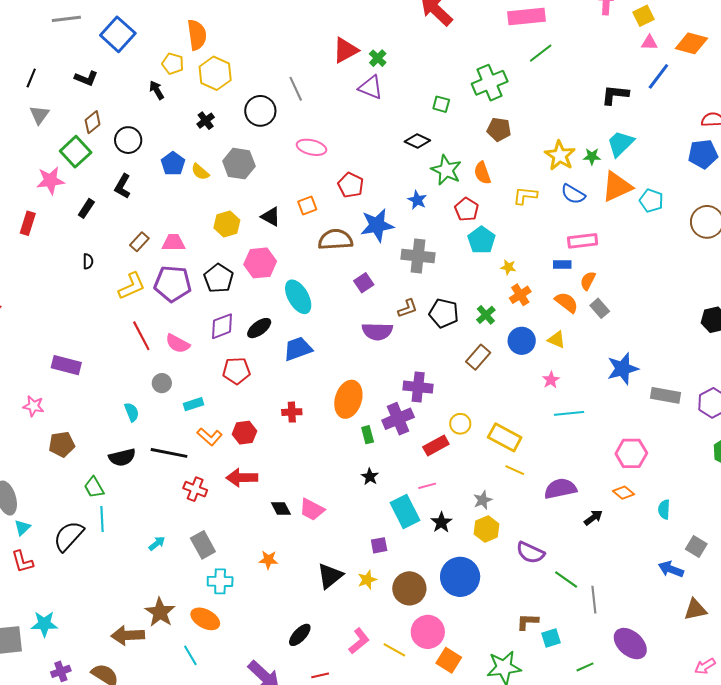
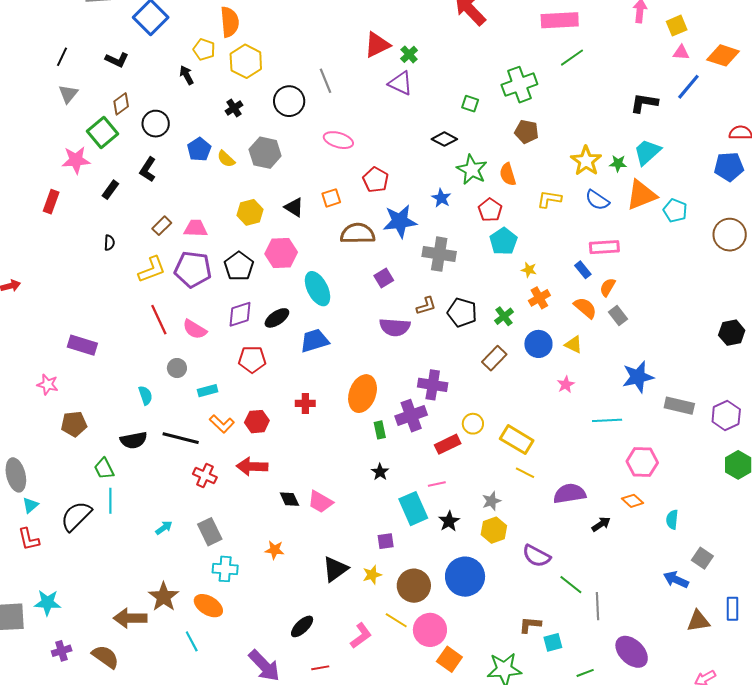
blue rectangle: (562, 264) -> (583, 270), turned 48
cyan line: (569, 413) -> (607, 420), moved
yellow line: (394, 650) -> (396, 620), moved

